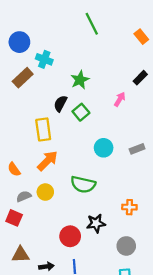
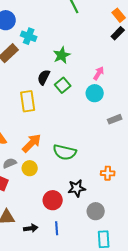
black rectangle: (140, 78) -> (118, 33), moved
cyan circle: (104, 148) -> (95, 93), moved
orange arrow: (47, 161) -> (32, 143), moved
yellow circle: (45, 192) -> (30, 168), moved
gray circle: (126, 246) -> (96, 211), moved

